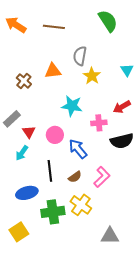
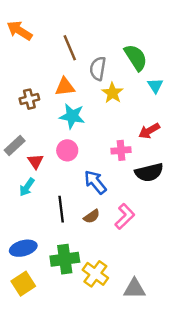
green semicircle: (108, 21) -> (136, 57), moved
brown line: (54, 27) -> (70, 48), moved, turned 60
brown cross: (24, 81) -> (29, 99), turned 35
cyan star: (72, 106) -> (72, 116), moved
pink circle: (55, 135) -> (67, 150), moved
blue ellipse: (27, 193) -> (23, 248), moved
yellow cross: (81, 205) -> (95, 274), moved

